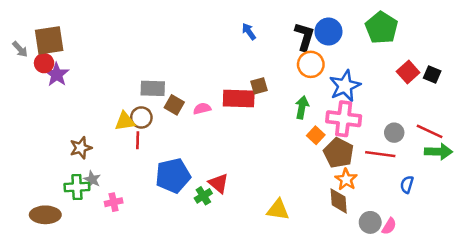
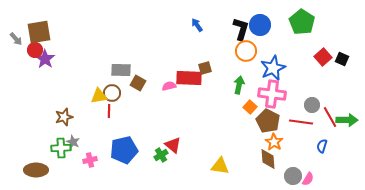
pink semicircle: (202, 109) -> (169, 86), moved
red line: (430, 131) -> (330, 117), moved, turned 35
blue pentagon: (173, 176) -> (124, 150), moved

